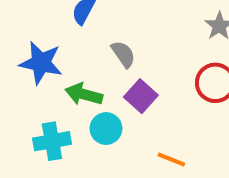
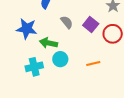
purple square: (141, 96) -> (91, 25), moved
orange line: (171, 160) -> (93, 64), moved, turned -32

